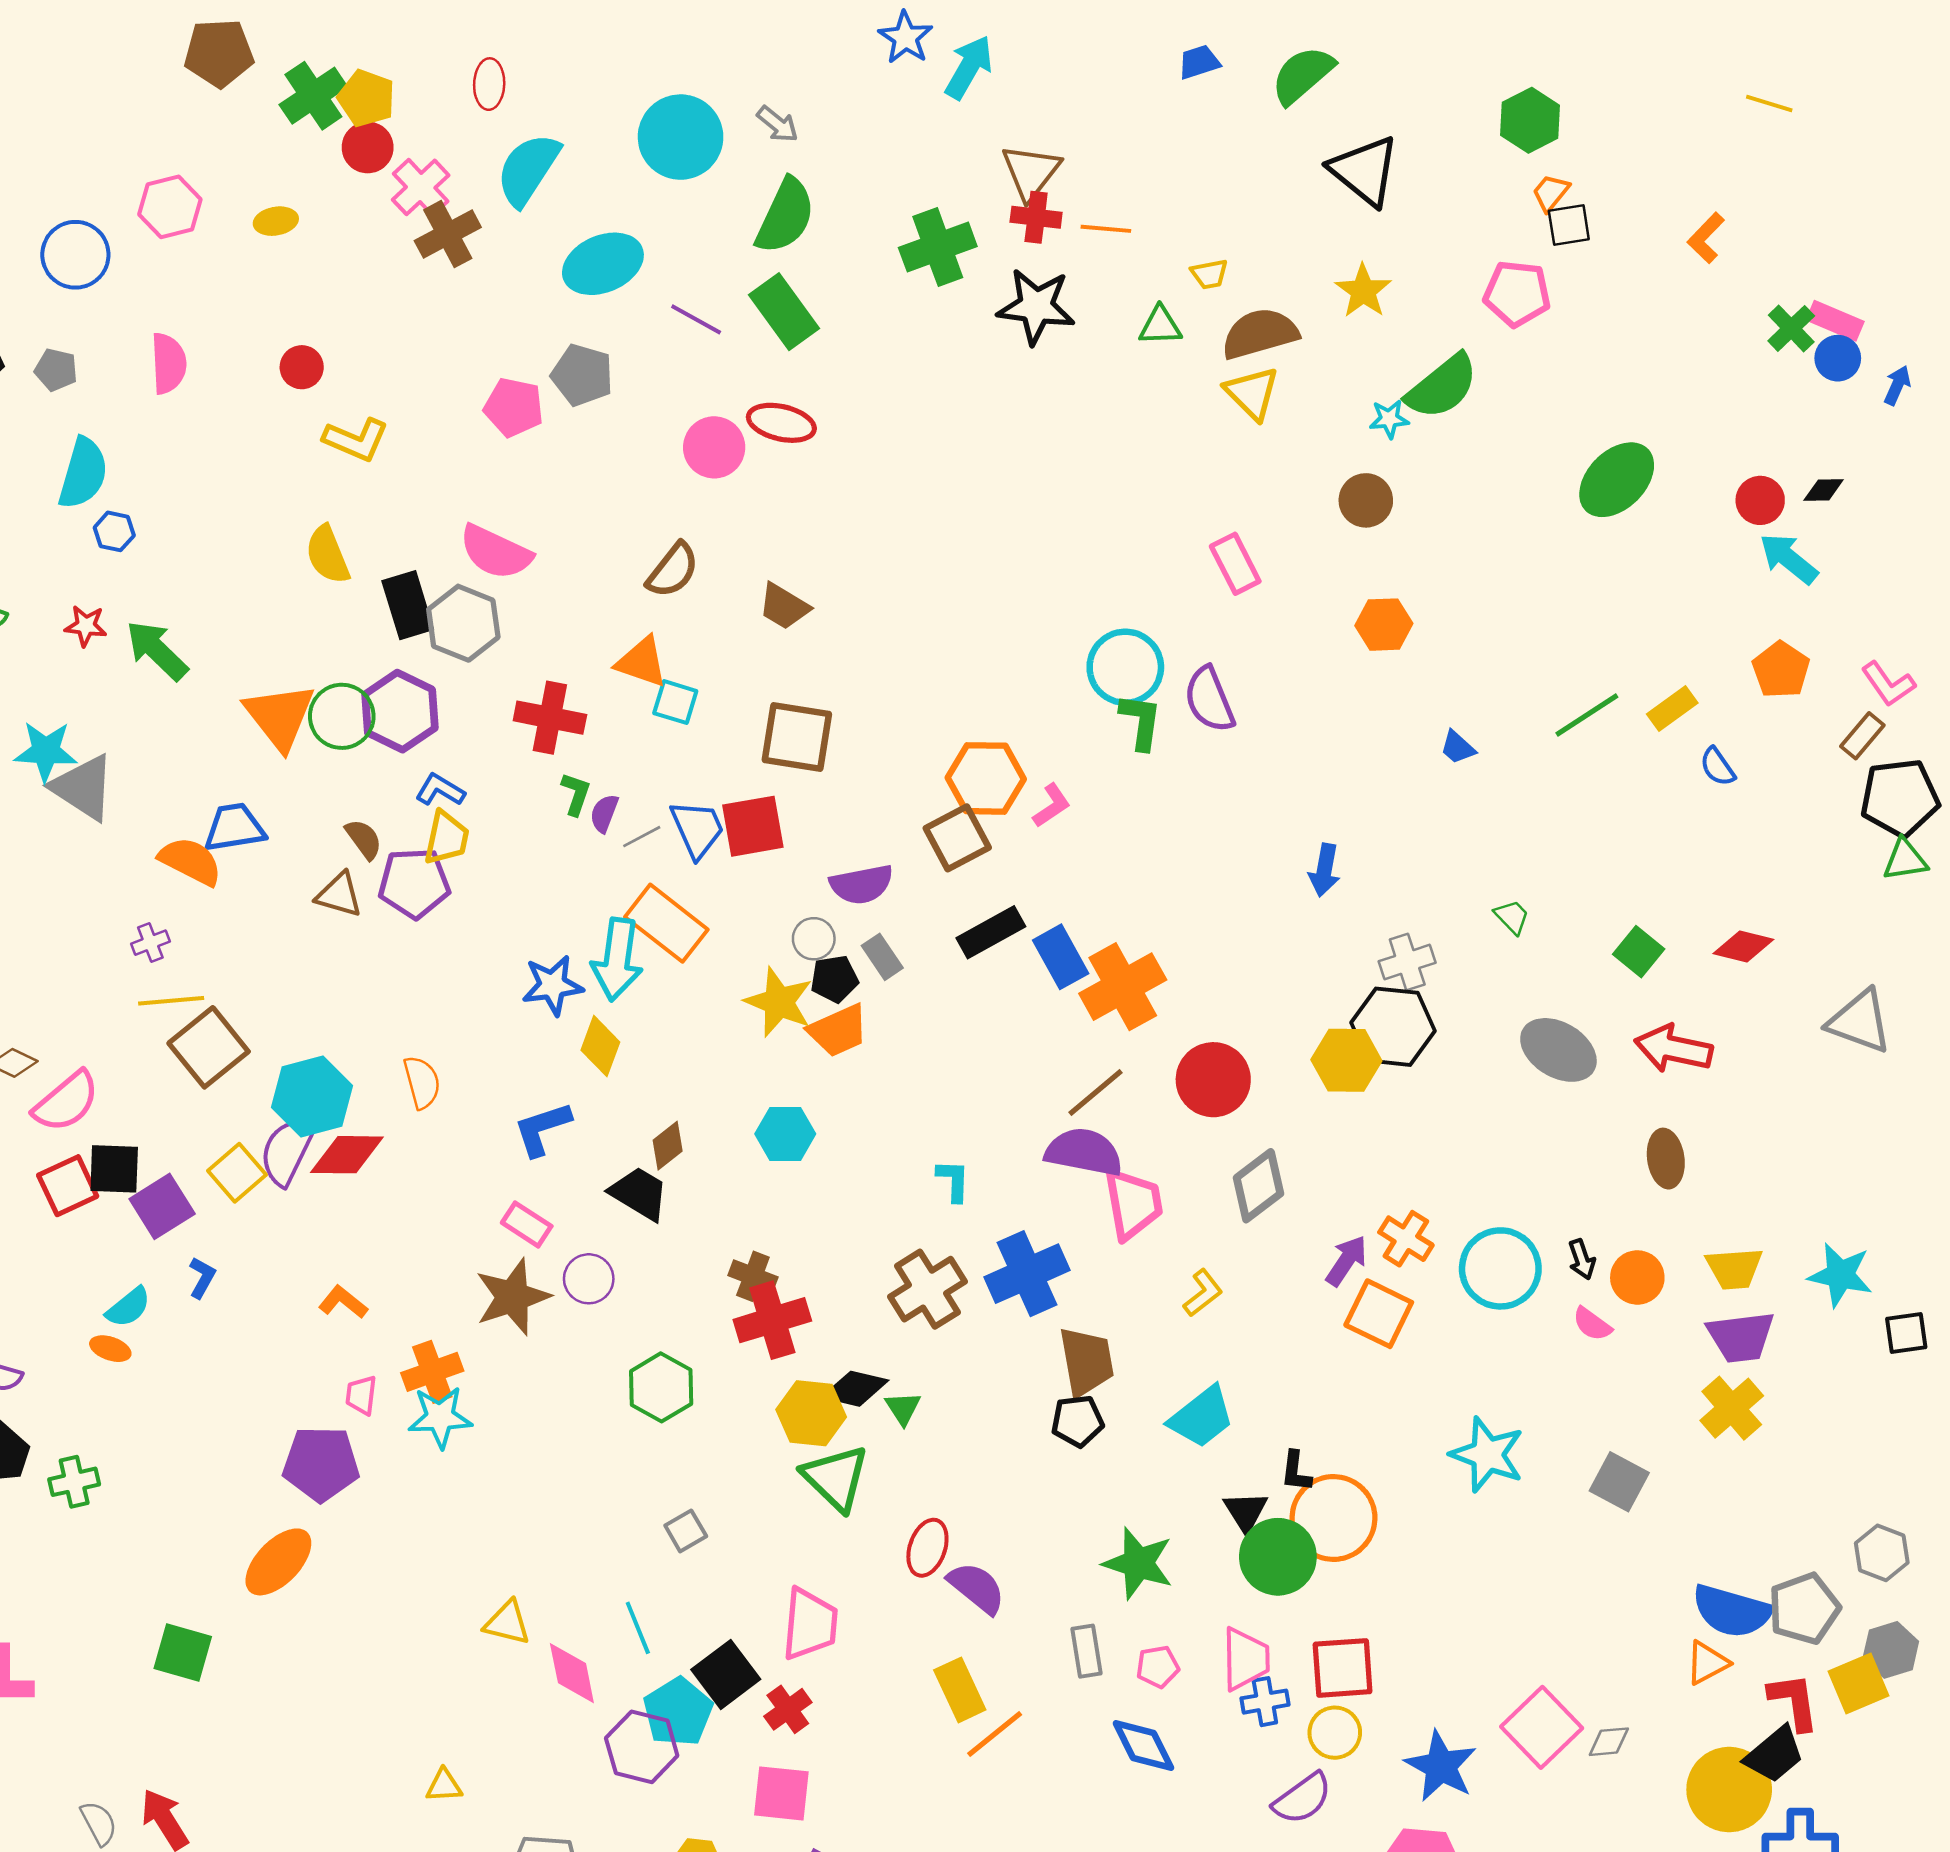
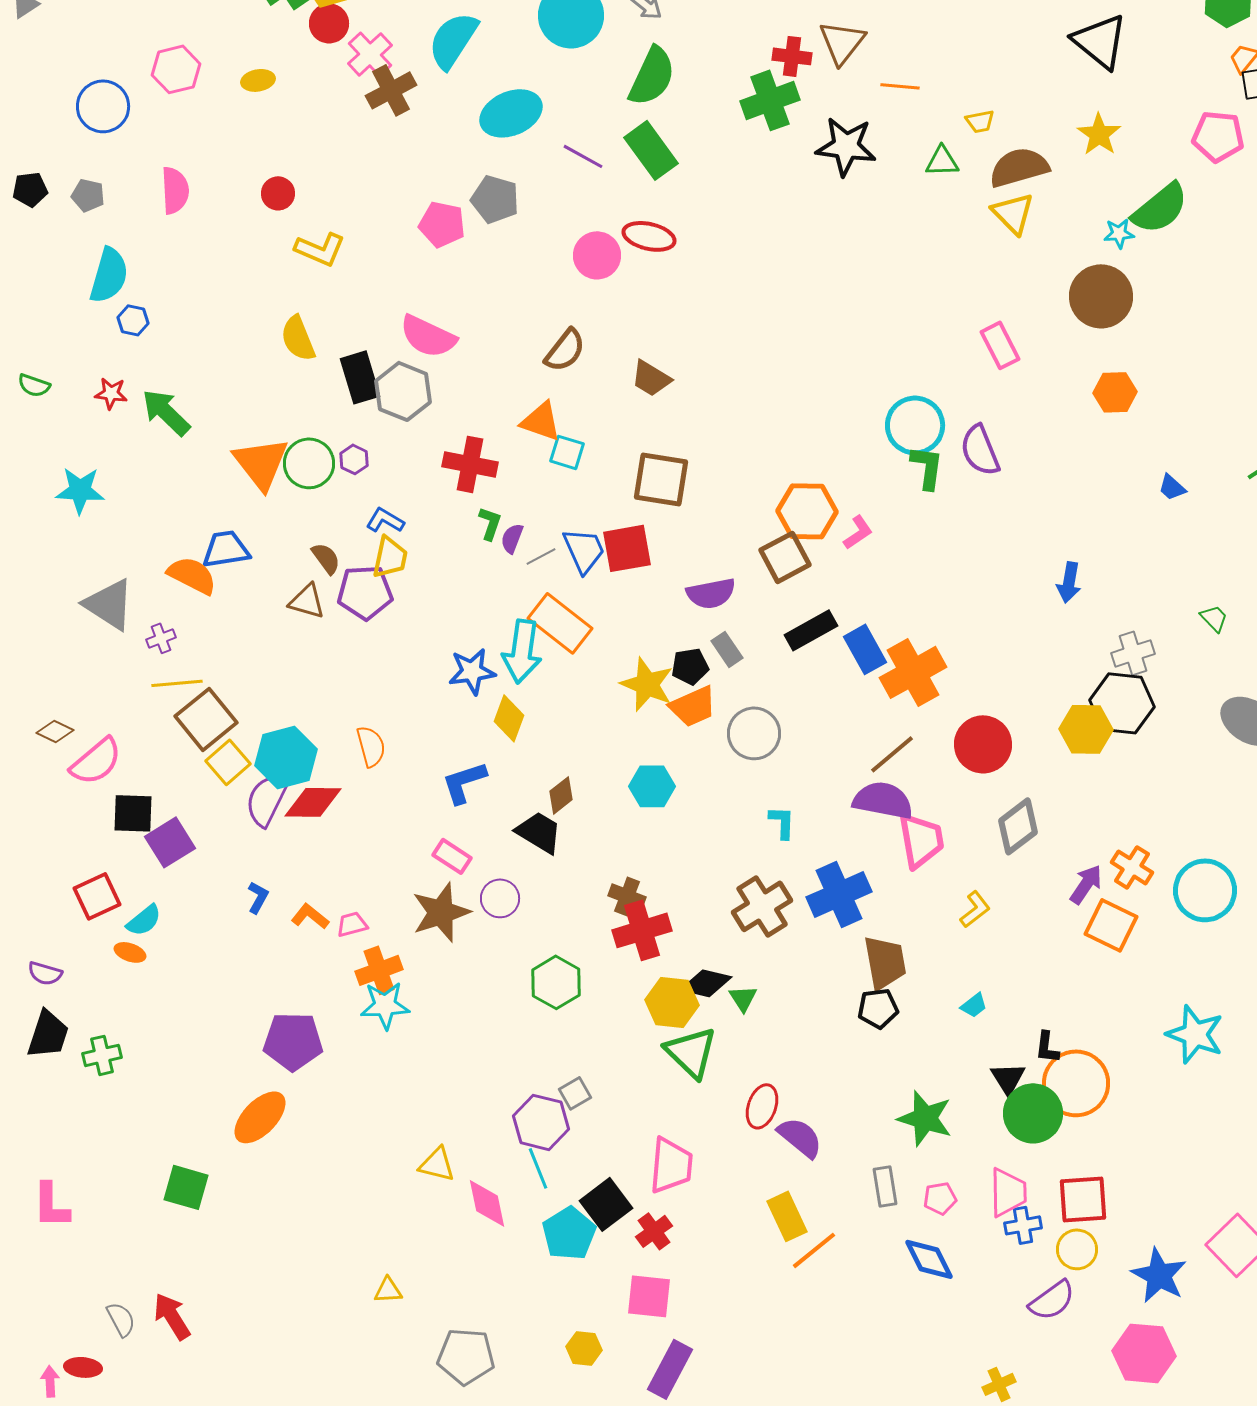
red cross: (1036, 217) -> (792, 56), moved
brown circle: (1366, 500) -> (1101, 296), size x1.5
purple hexagon: (400, 711) -> (354, 459), size x0.5
gray triangle: (83, 787) -> (109, 604), moved
gray circle: (814, 939) -> (754, 733), moved, size x1.6
yellow square: (237, 1173) -> (228, 762), moved
red square: (68, 1186) -> (97, 896), moved
blue L-shape: (202, 1277) -> (258, 897), moved
pink trapezoid: (361, 1395) -> (352, 924), moved, turned 68
cyan trapezoid: (1202, 1417) -> (974, 1005), size x0.5
purple hexagon: (642, 1747) -> (541, 1122), moved

